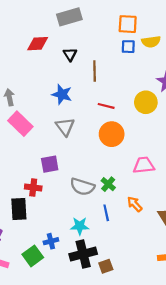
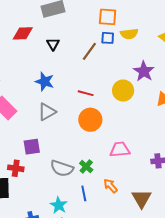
brown line: (95, 71) -> (89, 51), moved, turned 36
gray triangle: (65, 127) -> (47, 112), turned 36
cyan star: (80, 226) -> (59, 205), turned 30

